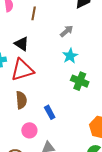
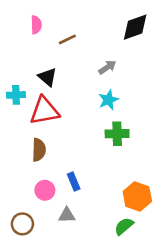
brown line: (34, 13) -> (67, 39), turned 48
green cross: (80, 81) -> (117, 134), turned -30
blue rectangle: (50, 112) -> (74, 181), moved

